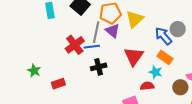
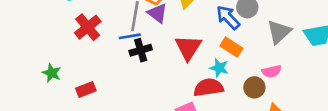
red cross: (75, 45) -> (88, 27), moved
black cross: (99, 67) -> (141, 50), moved
red semicircle: (147, 86) -> (209, 87), size x1.5

